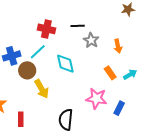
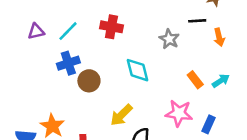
black line: (78, 26) -> (197, 21), moved
orange arrow: (118, 46) -> (219, 37), moved
cyan line: (38, 52) -> (68, 31), moved
yellow arrow: (42, 89) -> (121, 115), moved, turned 78

